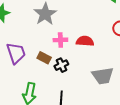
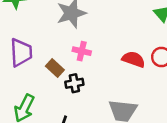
red semicircle: (85, 41) -> (134, 59), moved

